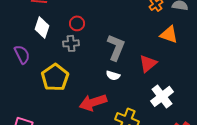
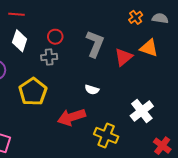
gray L-shape: (116, 47) -> (95, 44), moved
red triangle: (148, 63) -> (123, 57), moved

